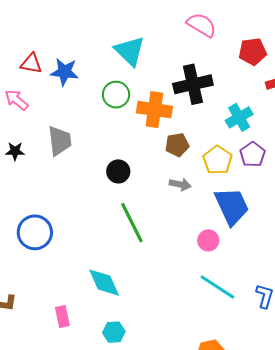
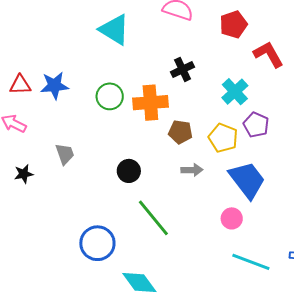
cyan triangle: (130, 51) -> (114, 30), moved
black cross: (193, 84) -> (182, 69), size x0.6
gray trapezoid: (60, 141) -> (65, 154), size x0.7
brown pentagon: (177, 145) -> (180, 132), turned 30
blue circle: (35, 232) -> (97, 243), moved

